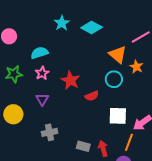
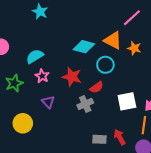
cyan star: (62, 23) -> (40, 12), moved
cyan diamond: (92, 27) -> (84, 47), moved
cyan circle: (114, 79) -> (105, 65), moved
gray cross: (50, 132) -> (85, 104), moved

